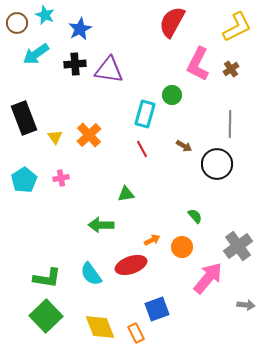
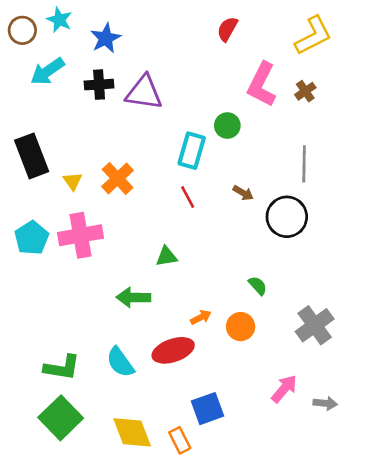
red semicircle: (172, 22) -> (227, 29), size x0.6
pink cross: (61, 178) -> (81, 235), size x2.0
pink arrow: (208, 278) -> (284, 389), moved, size x0.7

